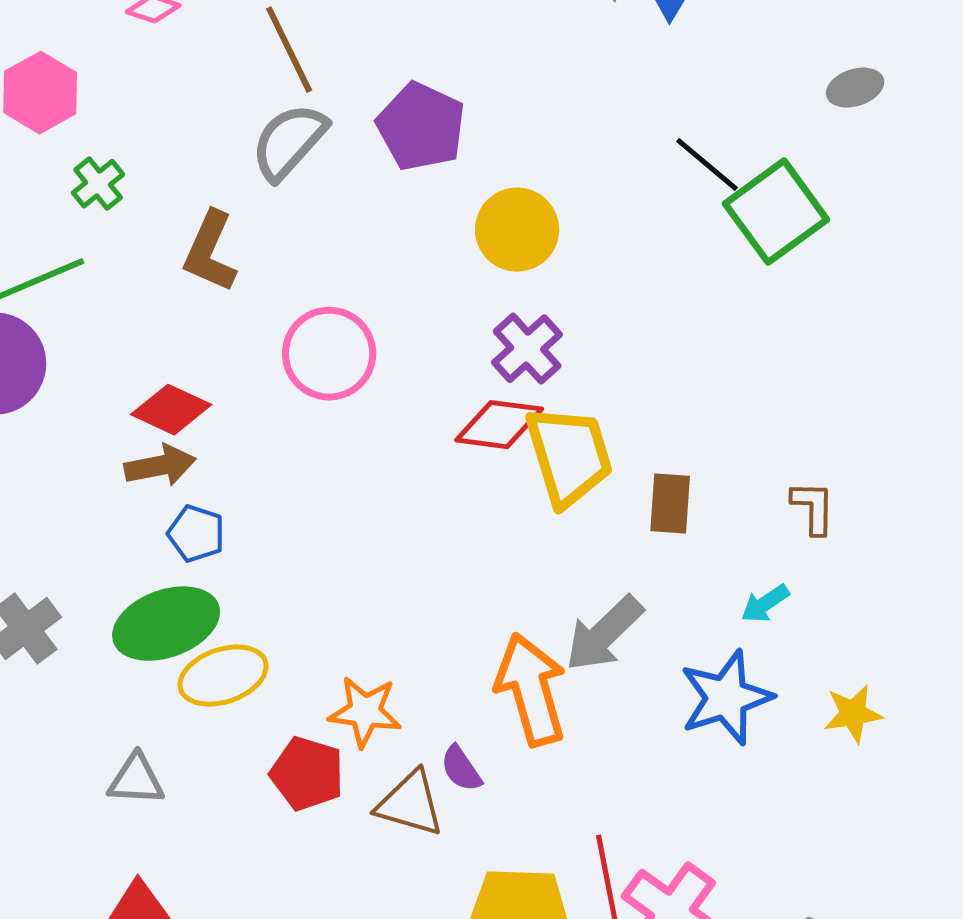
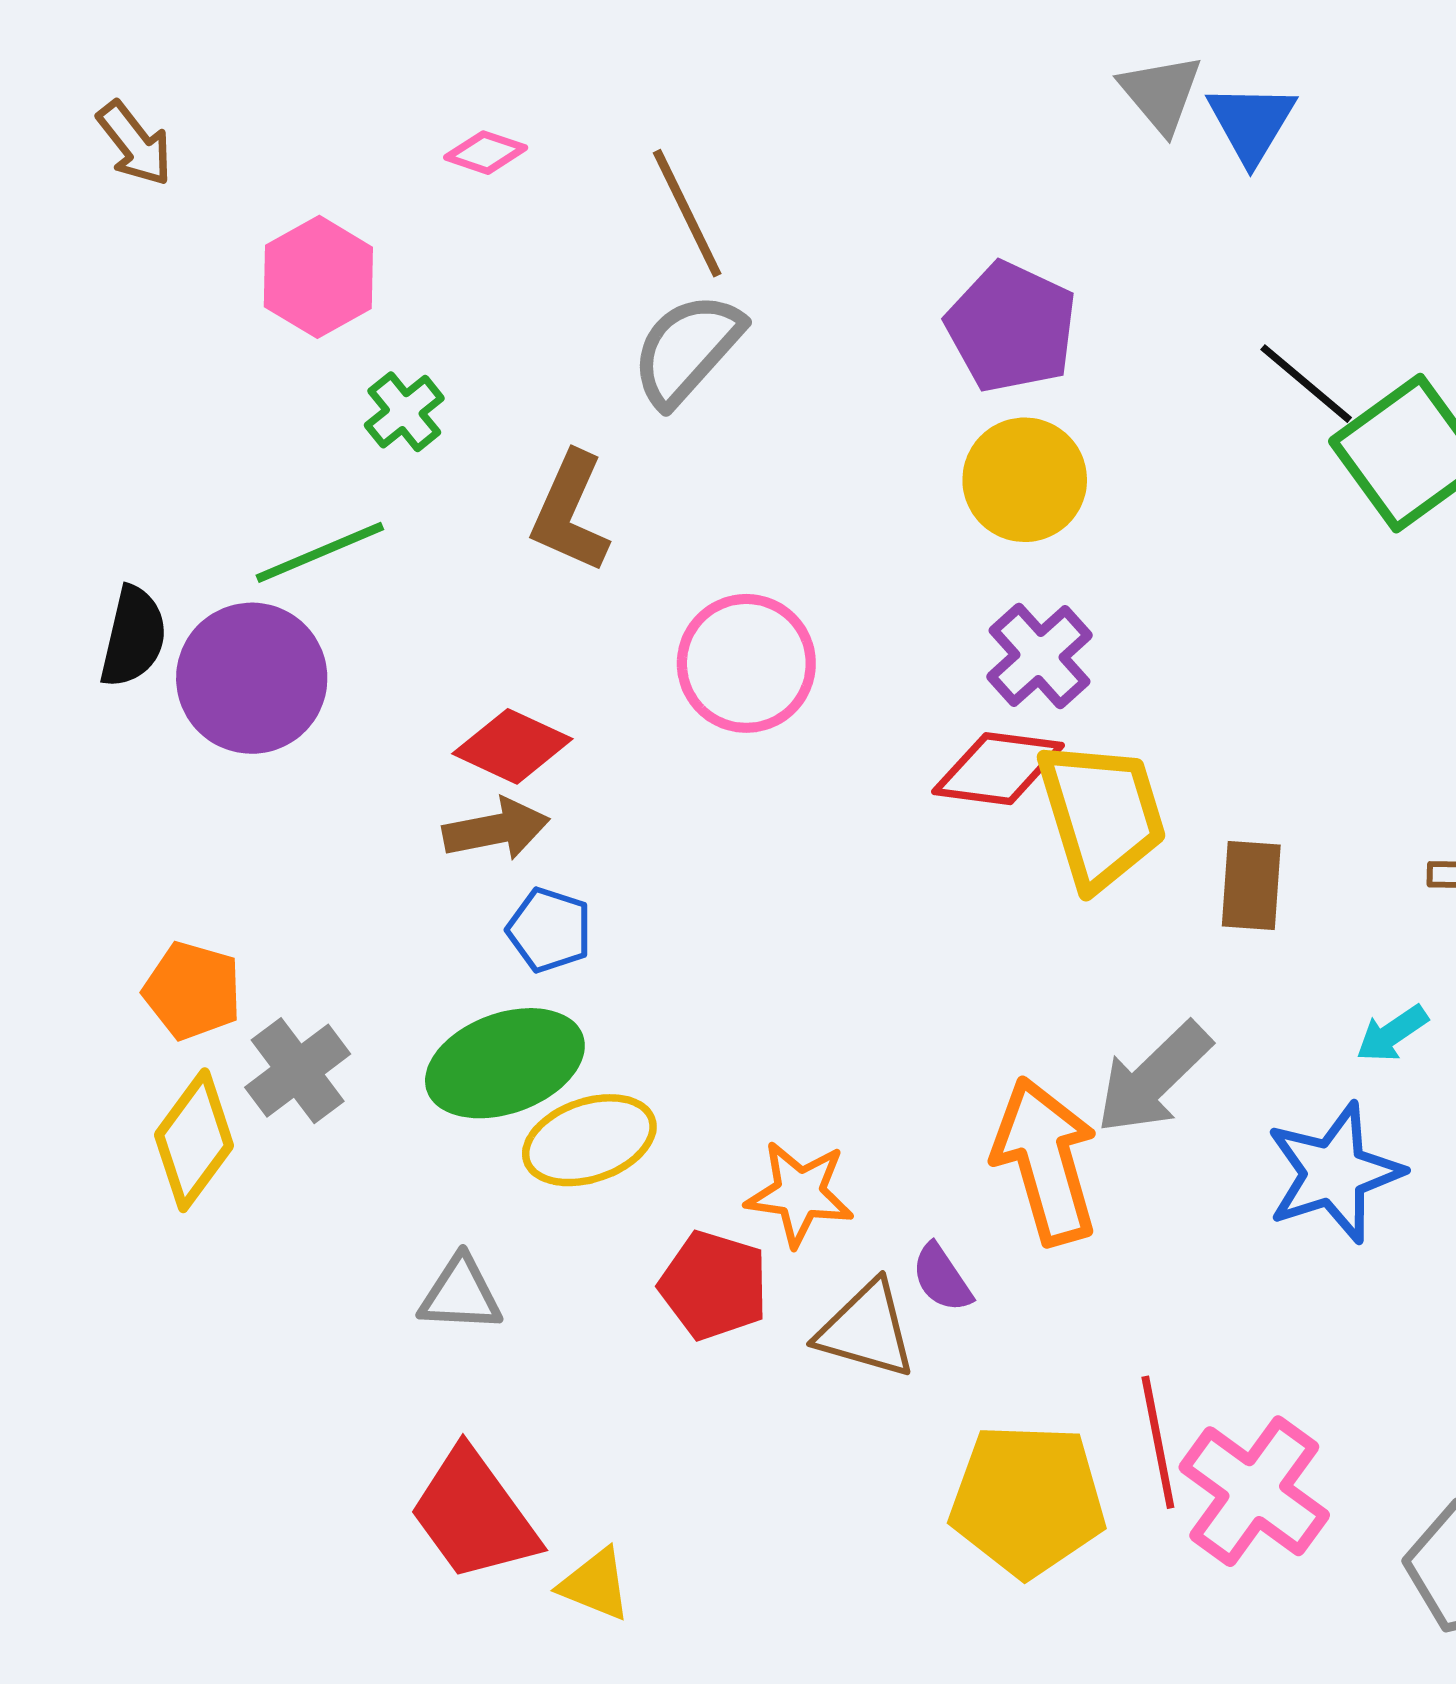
purple pentagon: (421, 127) -> (1011, 327), moved

